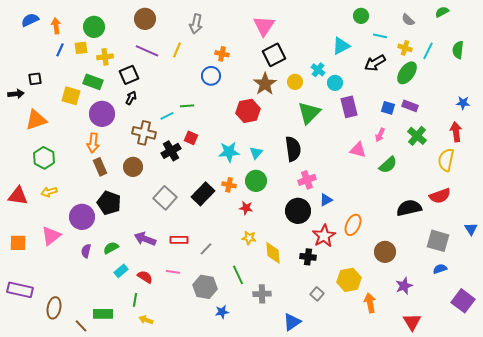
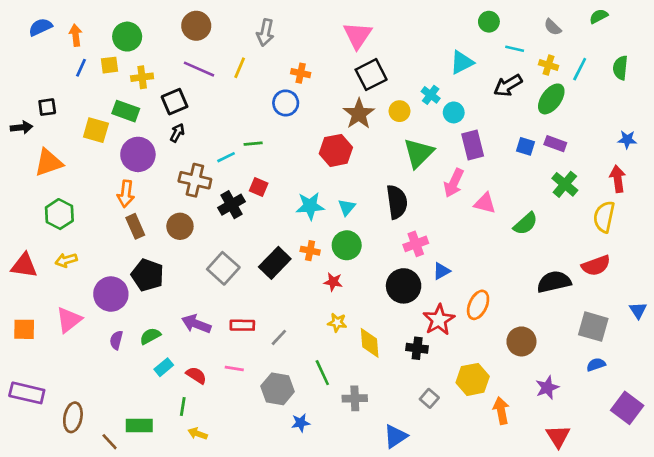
pink arrow: (380, 135) -> (454, 183), moved, size x1.5

